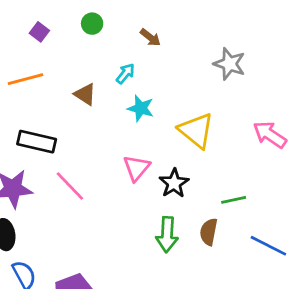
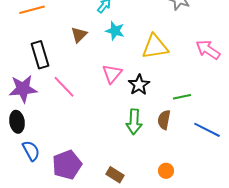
brown triangle: (85, 94) -> (79, 35), moved, turned 42
yellow triangle: (196, 130) -> (155, 47), turned -48
black rectangle: (37, 142) -> (40, 55), turned 60

